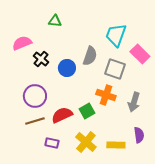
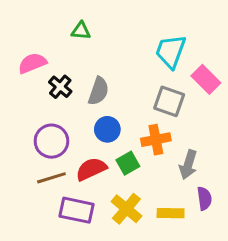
gray semicircle: (90, 56) -> (99, 91), moved
blue circle: (67, 68) -> (107, 129), moved
orange cross: (106, 95) -> (156, 140), turned -30
gray arrow: (134, 102) -> (188, 165), moved
purple rectangle: (52, 143) -> (76, 210), size x1.6

